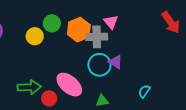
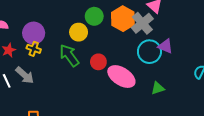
gray cross: (97, 37) -> (142, 23), turned -30
green arrow: (29, 87) -> (69, 55), moved, turned -115
red circle: (49, 98) -> (98, 62), moved

